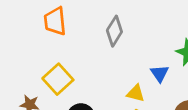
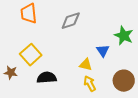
gray diamond: (114, 31) -> (71, 21), turned 40

